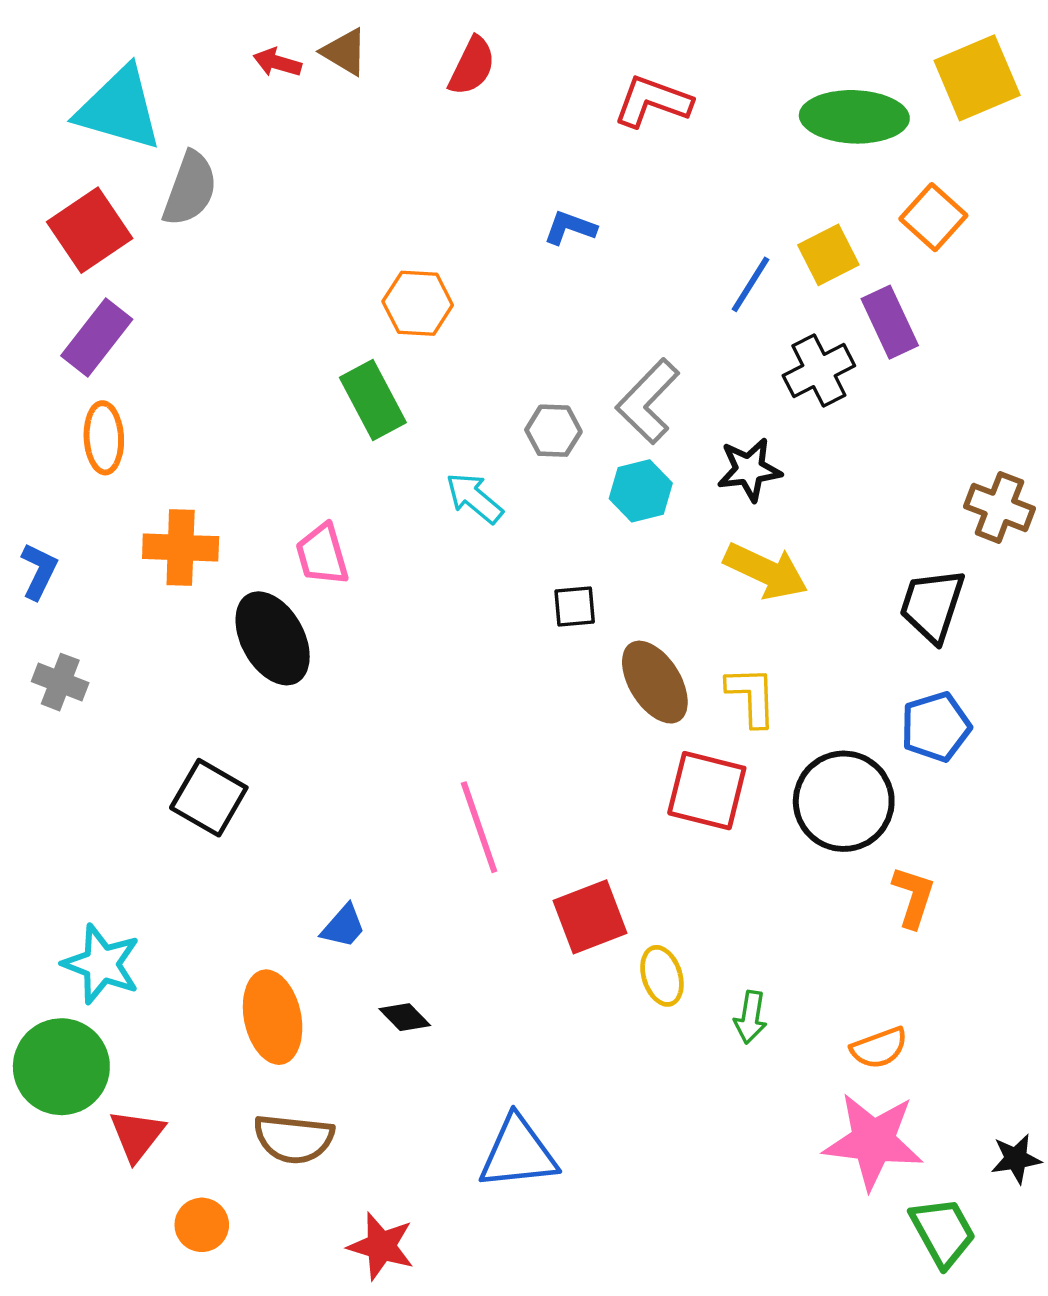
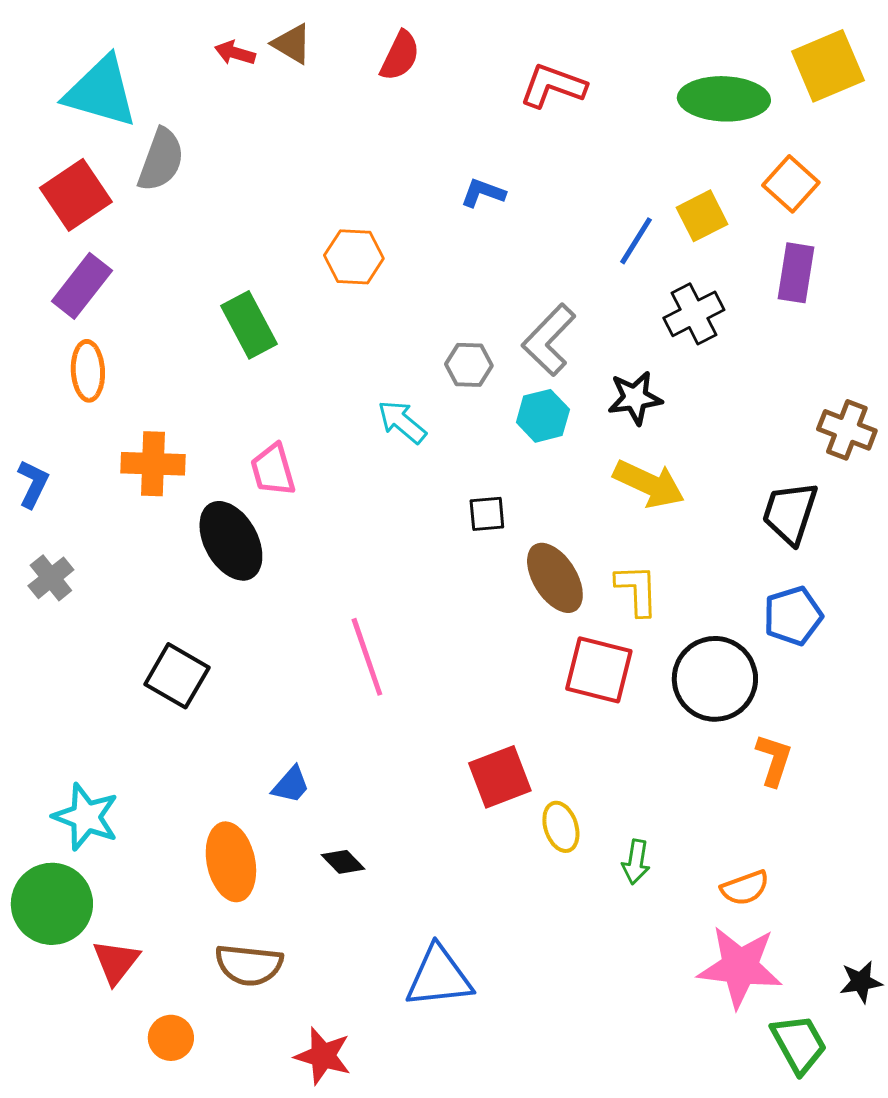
purple rectangle: (890, 322) -> (796, 273), moved, turned 34
green rectangle: (373, 400) -> (249, 325), moved
gray cross: (60, 682) -> (51, 578), turned 30
pink line: (479, 827) -> (367, 657), moved

